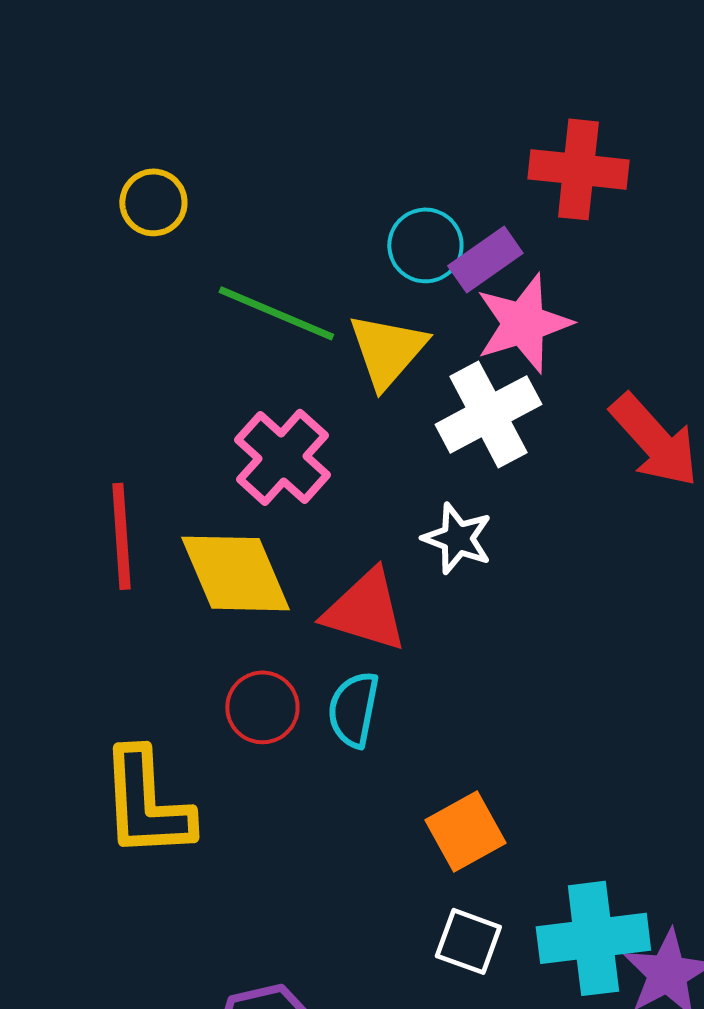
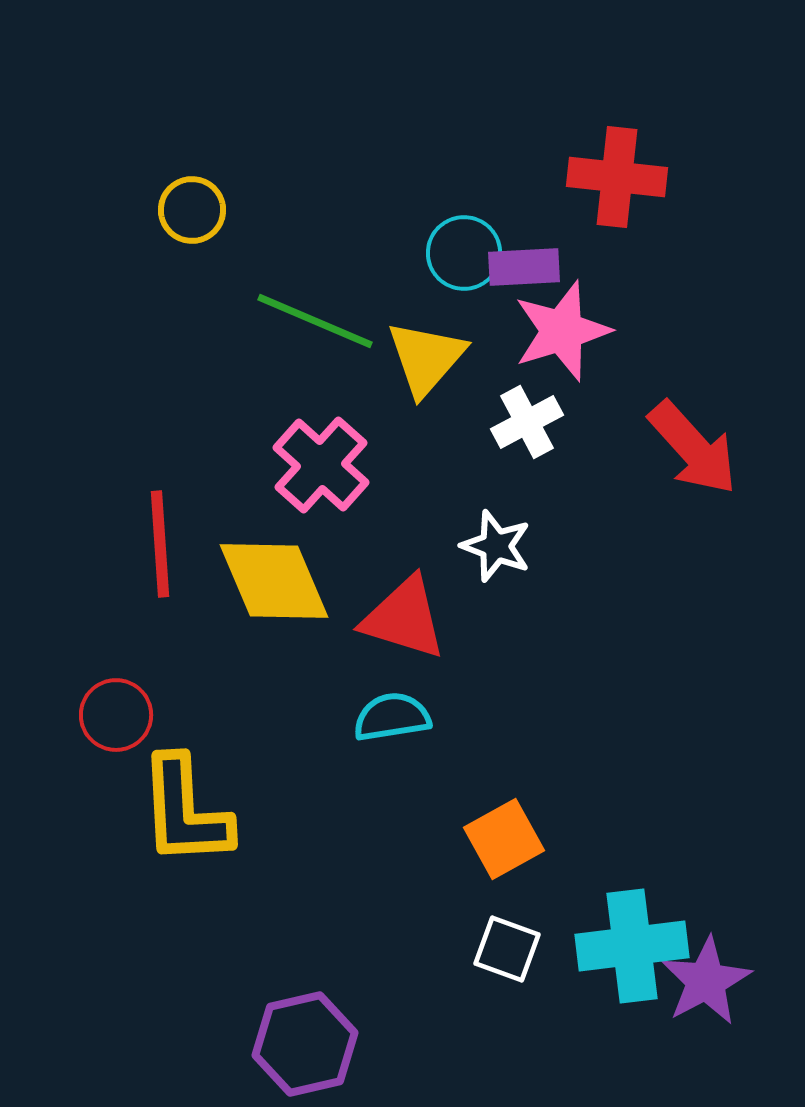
purple rectangle: (485, 259) -> (524, 267), turned 32
white cross: (488, 414) -> (527, 422), size x0.7
red circle: (262, 707) -> (116, 715), moved
cyan semicircle: (353, 709) -> (392, 717), turned 70

